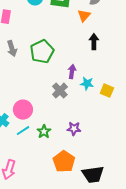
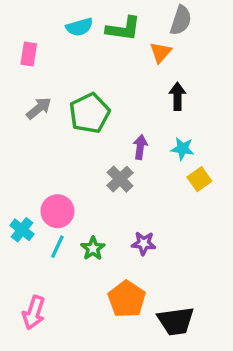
gray arrow: (12, 49) -> (39, 108), turned -112
cyan star: (87, 84) -> (182, 149), moved
yellow square: (107, 91) -> (199, 179), turned 32
cyan line: (23, 131) -> (57, 247), turned -32

